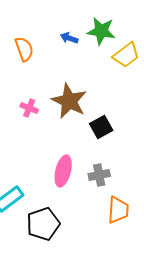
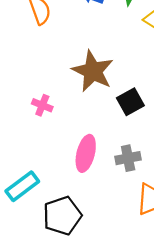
pink cross: (29, 108) -> (42, 105), moved

